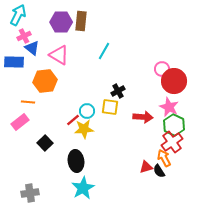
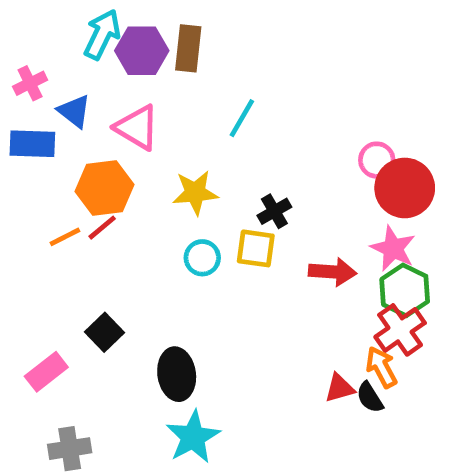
cyan arrow: (18, 15) -> (102, 34), moved
pink cross: (24, 36) -> (30, 83), moved
orange line: (28, 102) -> (65, 237), turned -32
red line: (73, 120) -> (102, 228), moved
pink rectangle: (20, 122) -> (46, 372), moved
yellow star: (84, 129) -> (195, 193), moved

